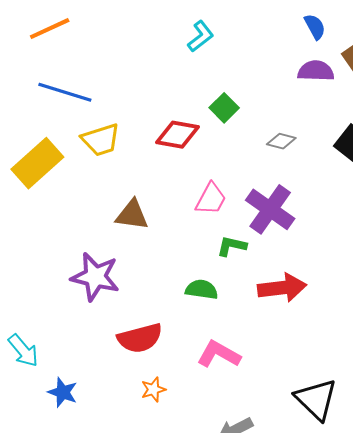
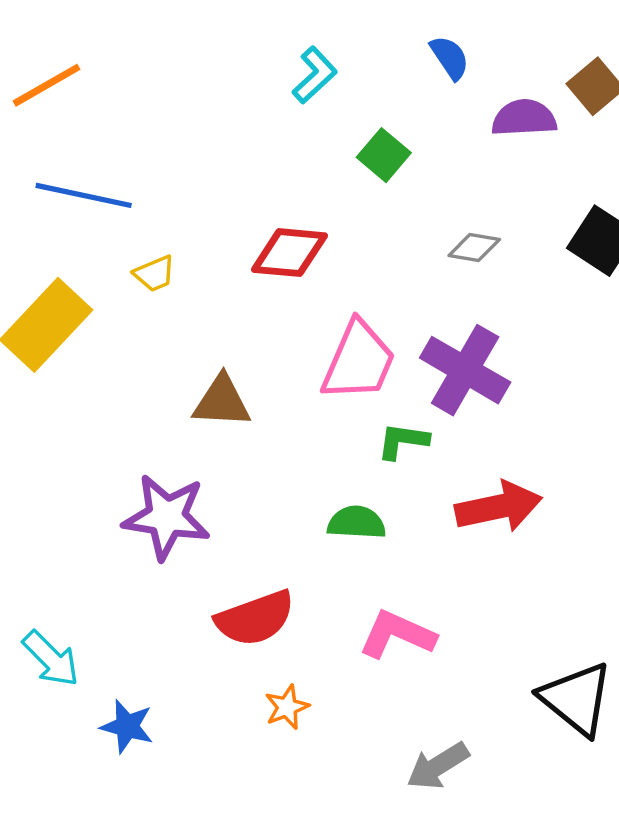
blue semicircle: (315, 27) -> (450, 58), moved
green square: (224, 108) -> (384, 155), moved
yellow trapezoid: (101, 140) -> (155, 274), size x0.6
pink trapezoid: (211, 199) -> (359, 361), size x1.4

